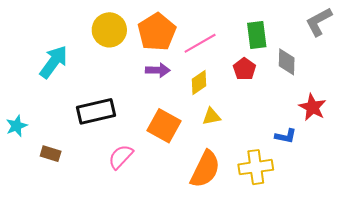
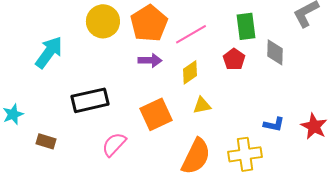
red star: (312, 107) -> (314, 126), moved
orange square: (164, 126) -> (156, 114), turned 36

